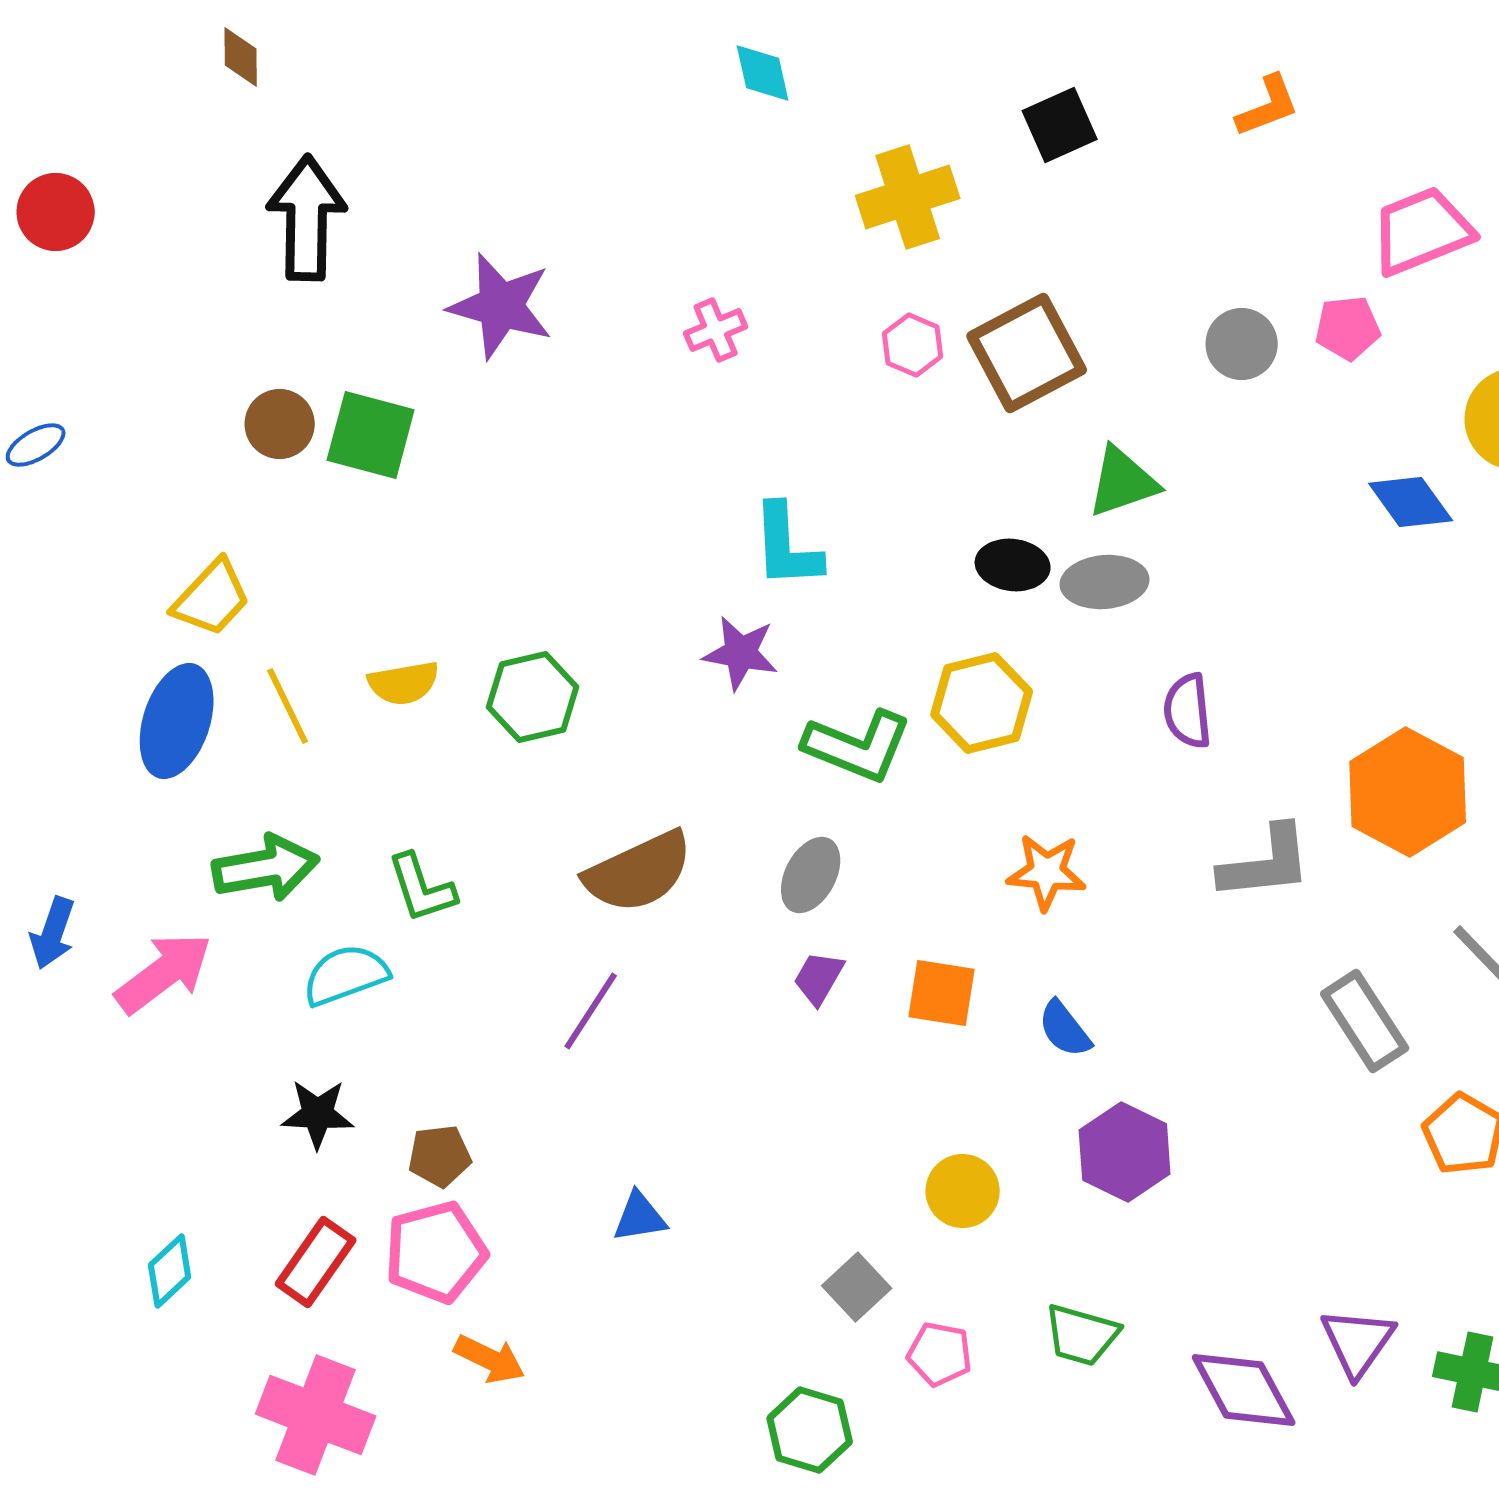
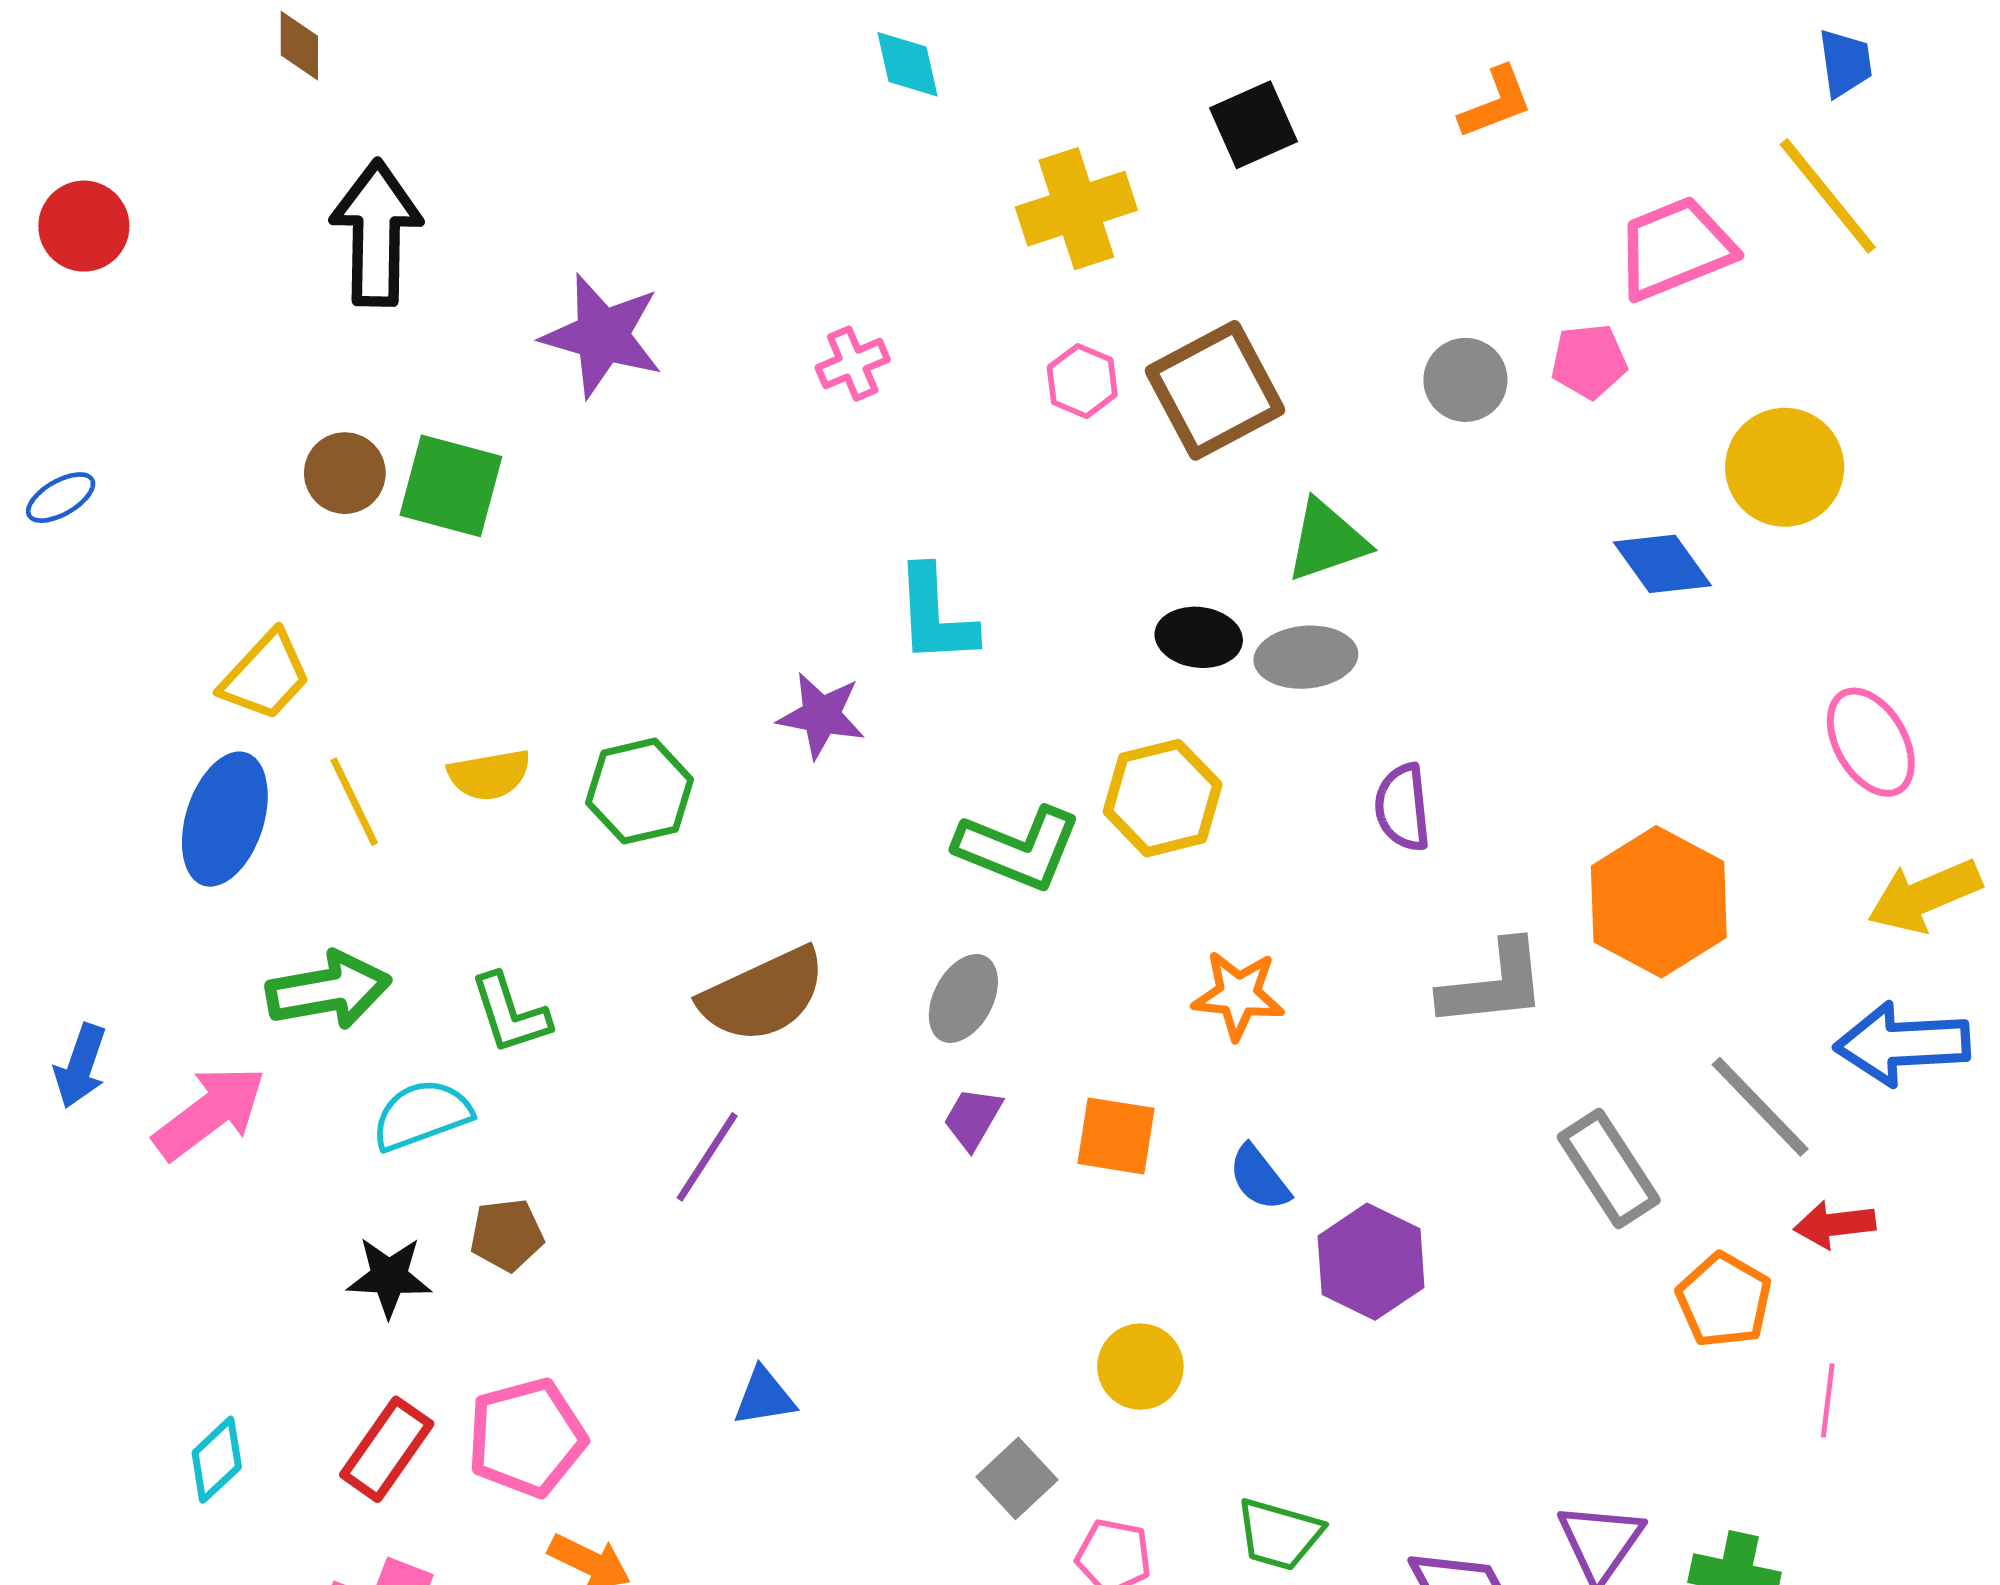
purple star: (741, 653) -> (821, 715), moved
purple hexagon: (1125, 1152) -> (1371, 1262), moved
brown pentagon: (440, 1156) -> (507, 1235), moved

